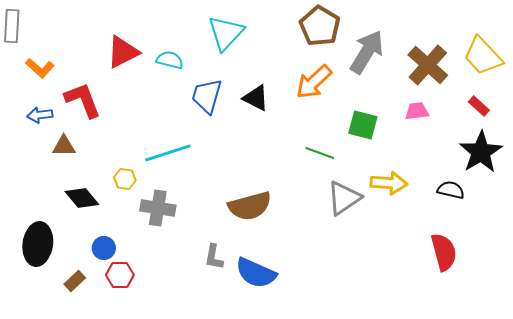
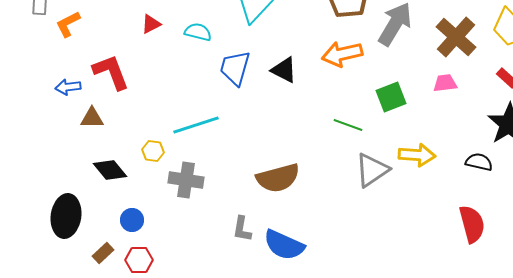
red triangle: (123, 52) -> (151, 24), size x0.6
orange L-shape: (40, 68) -> (68, 24), moved, turned 112
orange arrow: (314, 82) -> (342, 54), turned 30
green square: (363, 125) -> (391, 97), turned -36
red hexagon: (120, 275) -> (139, 260), moved

